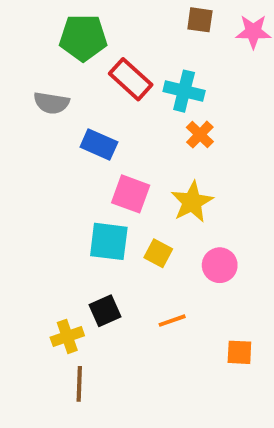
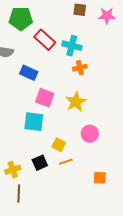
orange cross: (200, 135) -> (80, 68), turned 32
yellow square: (158, 253) -> (59, 145), moved
black square: (105, 311) -> (40, 163), moved

